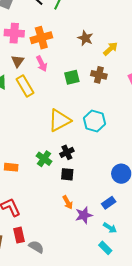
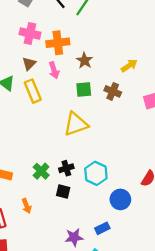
brown star: (85, 38) -> (85, 60), moved
yellow triangle: (59, 120) -> (76, 124), moved
cyan hexagon: (94, 121) -> (96, 173), moved
orange arrow: (68, 202) -> (27, 206), moved

